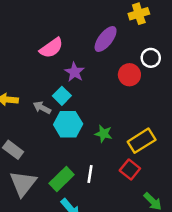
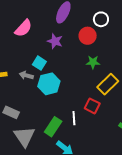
purple star: (74, 72) -> (55, 41), moved
green star: (103, 134) -> (93, 62), moved
red square: (130, 170) -> (92, 106), moved

